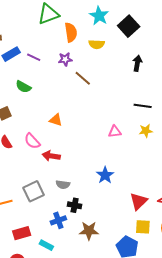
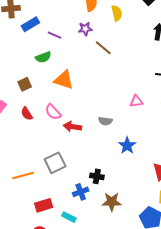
yellow semicircle: (97, 44) -> (117, 13), turned -105
purple line: (34, 57) -> (54, 35), moved
green semicircle: (23, 87) -> (43, 57), turned -49
orange triangle: (56, 120) -> (64, 80), moved, size x1.5
gray semicircle: (63, 185) -> (105, 121), moved

